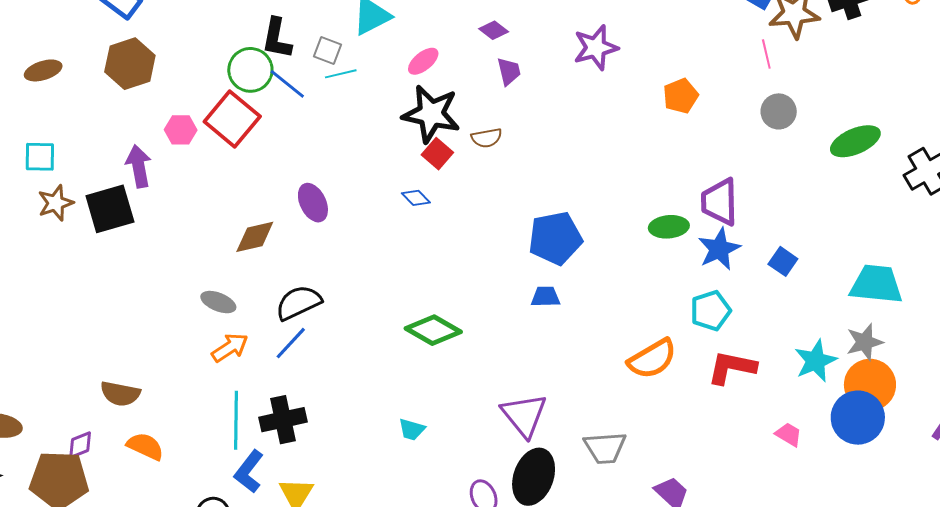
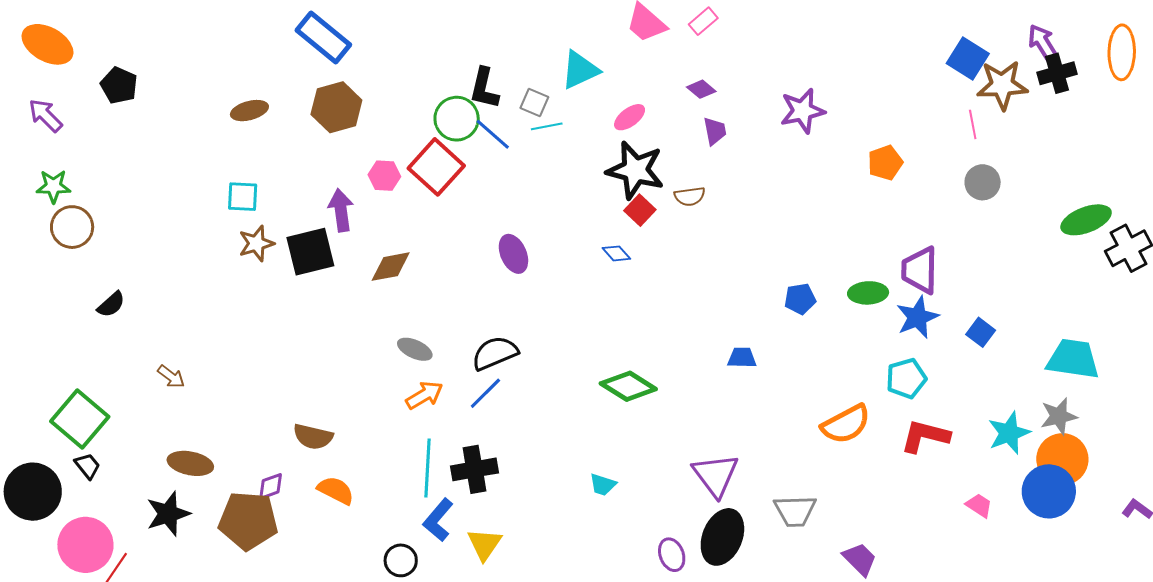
green ellipse: (855, 141) -> (1086, 220), moved
brown diamond: (255, 237) -> (391, 267), moved
blue pentagon: (555, 238) -> (800, 299), moved, size x0.6

